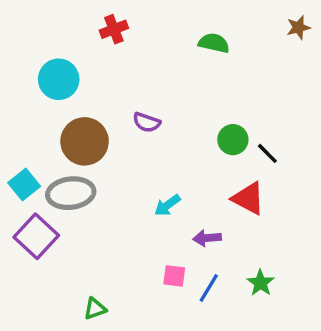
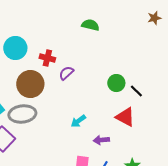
red cross: (114, 29) -> (47, 58), moved, turned 35
green semicircle: (214, 43) -> (90, 25), moved
purple semicircle: (147, 122) -> (66, 73), turned 119

